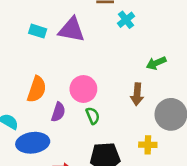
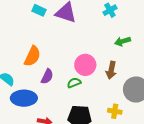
green arrow: (156, 63) -> (123, 41), moved
pink circle: (83, 89) -> (85, 65), moved
green semicircle: (93, 116) -> (74, 83), turned -96

